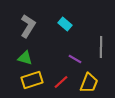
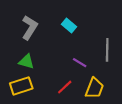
yellow rectangle: (32, 80) -> (21, 86), moved

